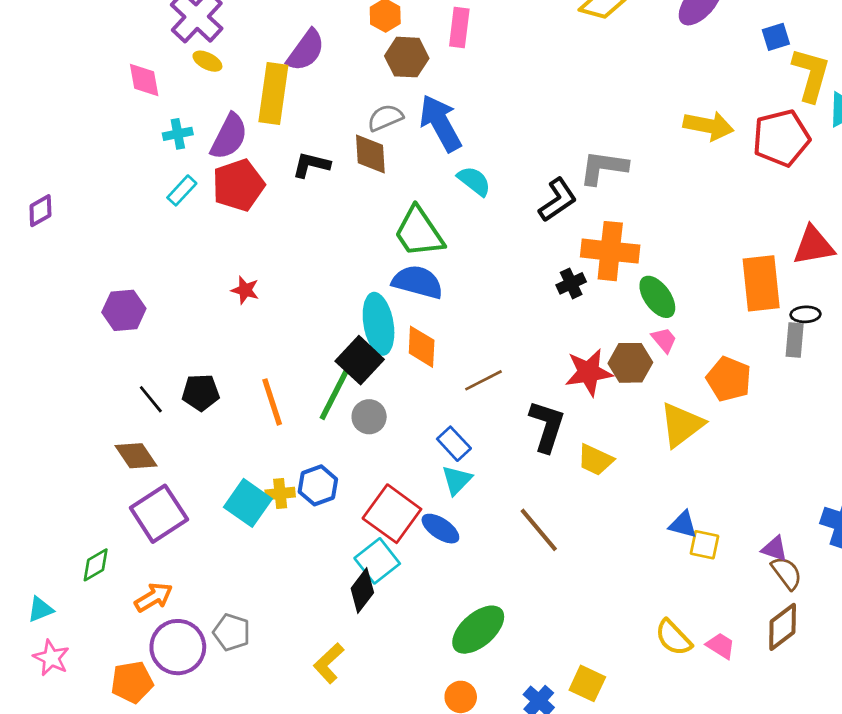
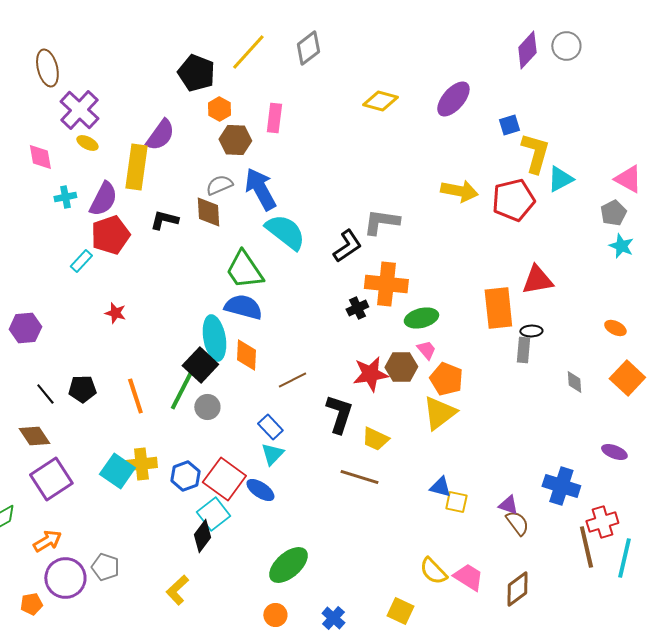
cyan semicircle: (474, 181) -> (285, 232), size x1.6
cyan rectangle: (182, 190) -> (81, 261), moved
green ellipse: (657, 297) -> (421, 318), turned -68
orange pentagon: (729, 379) -> (446, 379), moved
blue hexagon: (318, 485) -> (185, 476), moved
yellow cross: (280, 494) -> (141, 464), size x1.4
brown line: (539, 530) -> (359, 477), moved, turned -33
brown diamond: (783, 627) -> (517, 589), moved
pink trapezoid: (721, 646) -> (468, 577), size x1.4
orange pentagon: (132, 682) -> (31, 604), size x0.7
yellow square: (587, 683) -> (400, 611), moved

